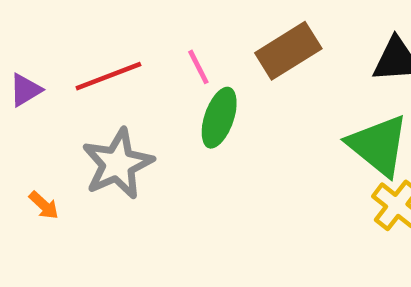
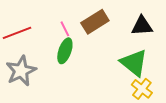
pink line: (198, 67) -> (65, 29), moved

